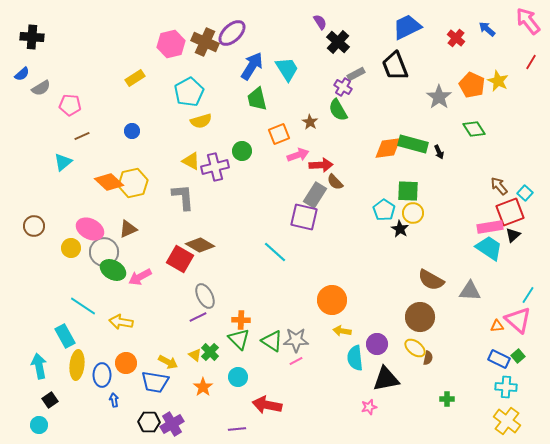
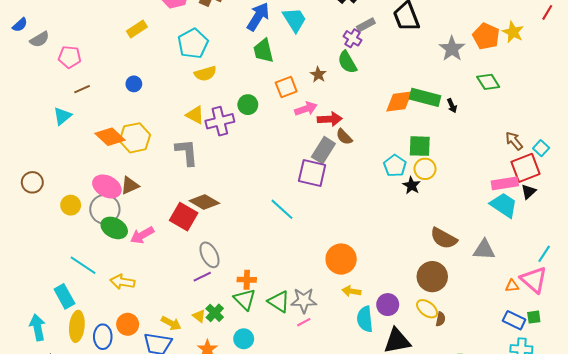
pink ellipse: (90, 229) -> (107, 186), moved
green square: (518, 356) -> (534, 317), turned 32

